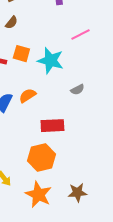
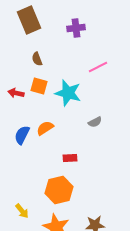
brown semicircle: (11, 23) -> (37, 59), moved, turned 120
red rectangle: (52, 126) -> (70, 158), size x0.6

